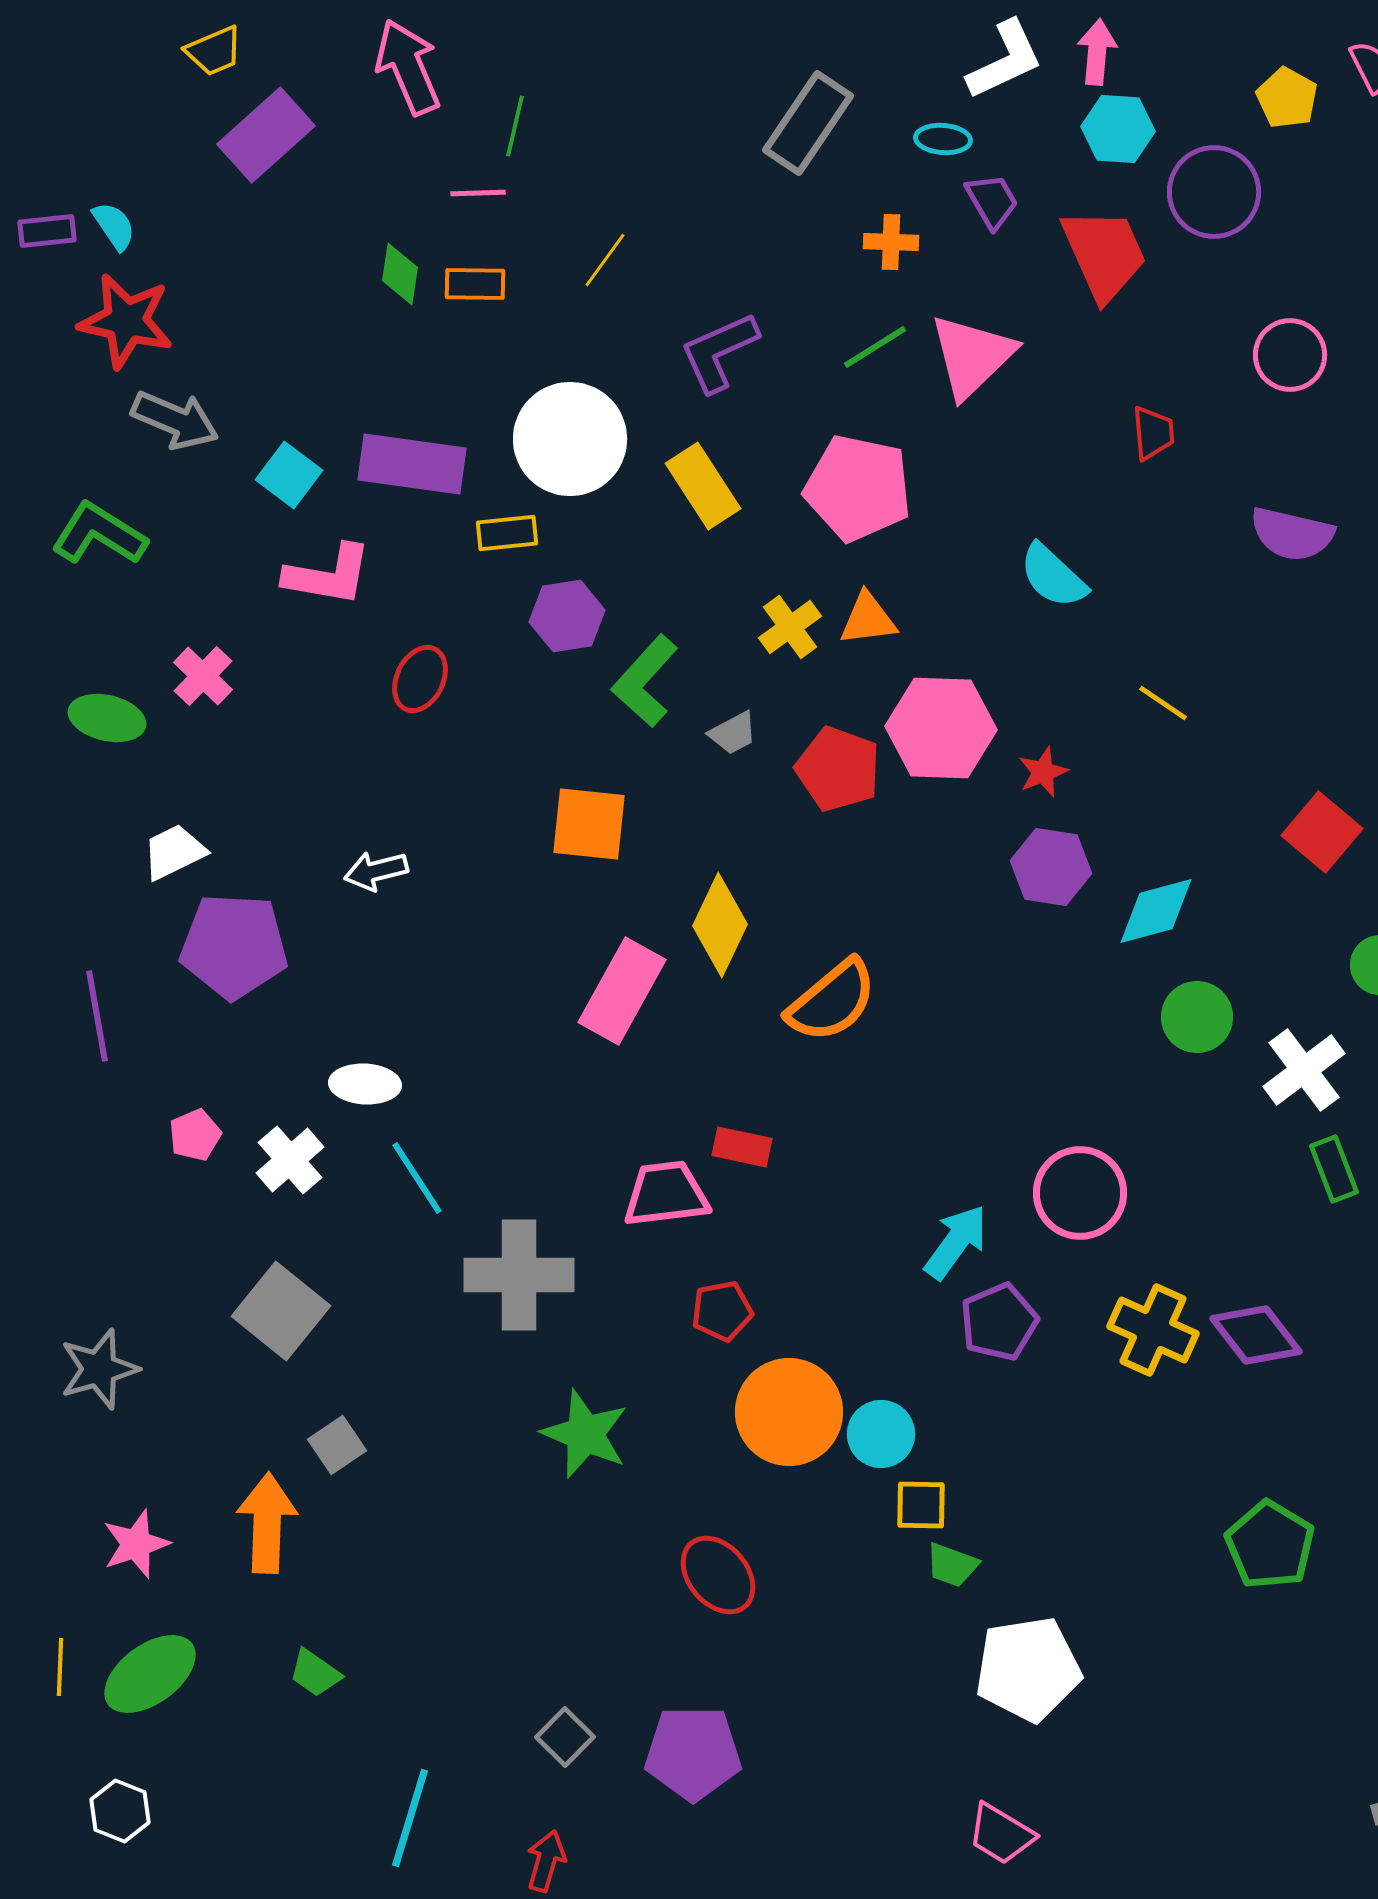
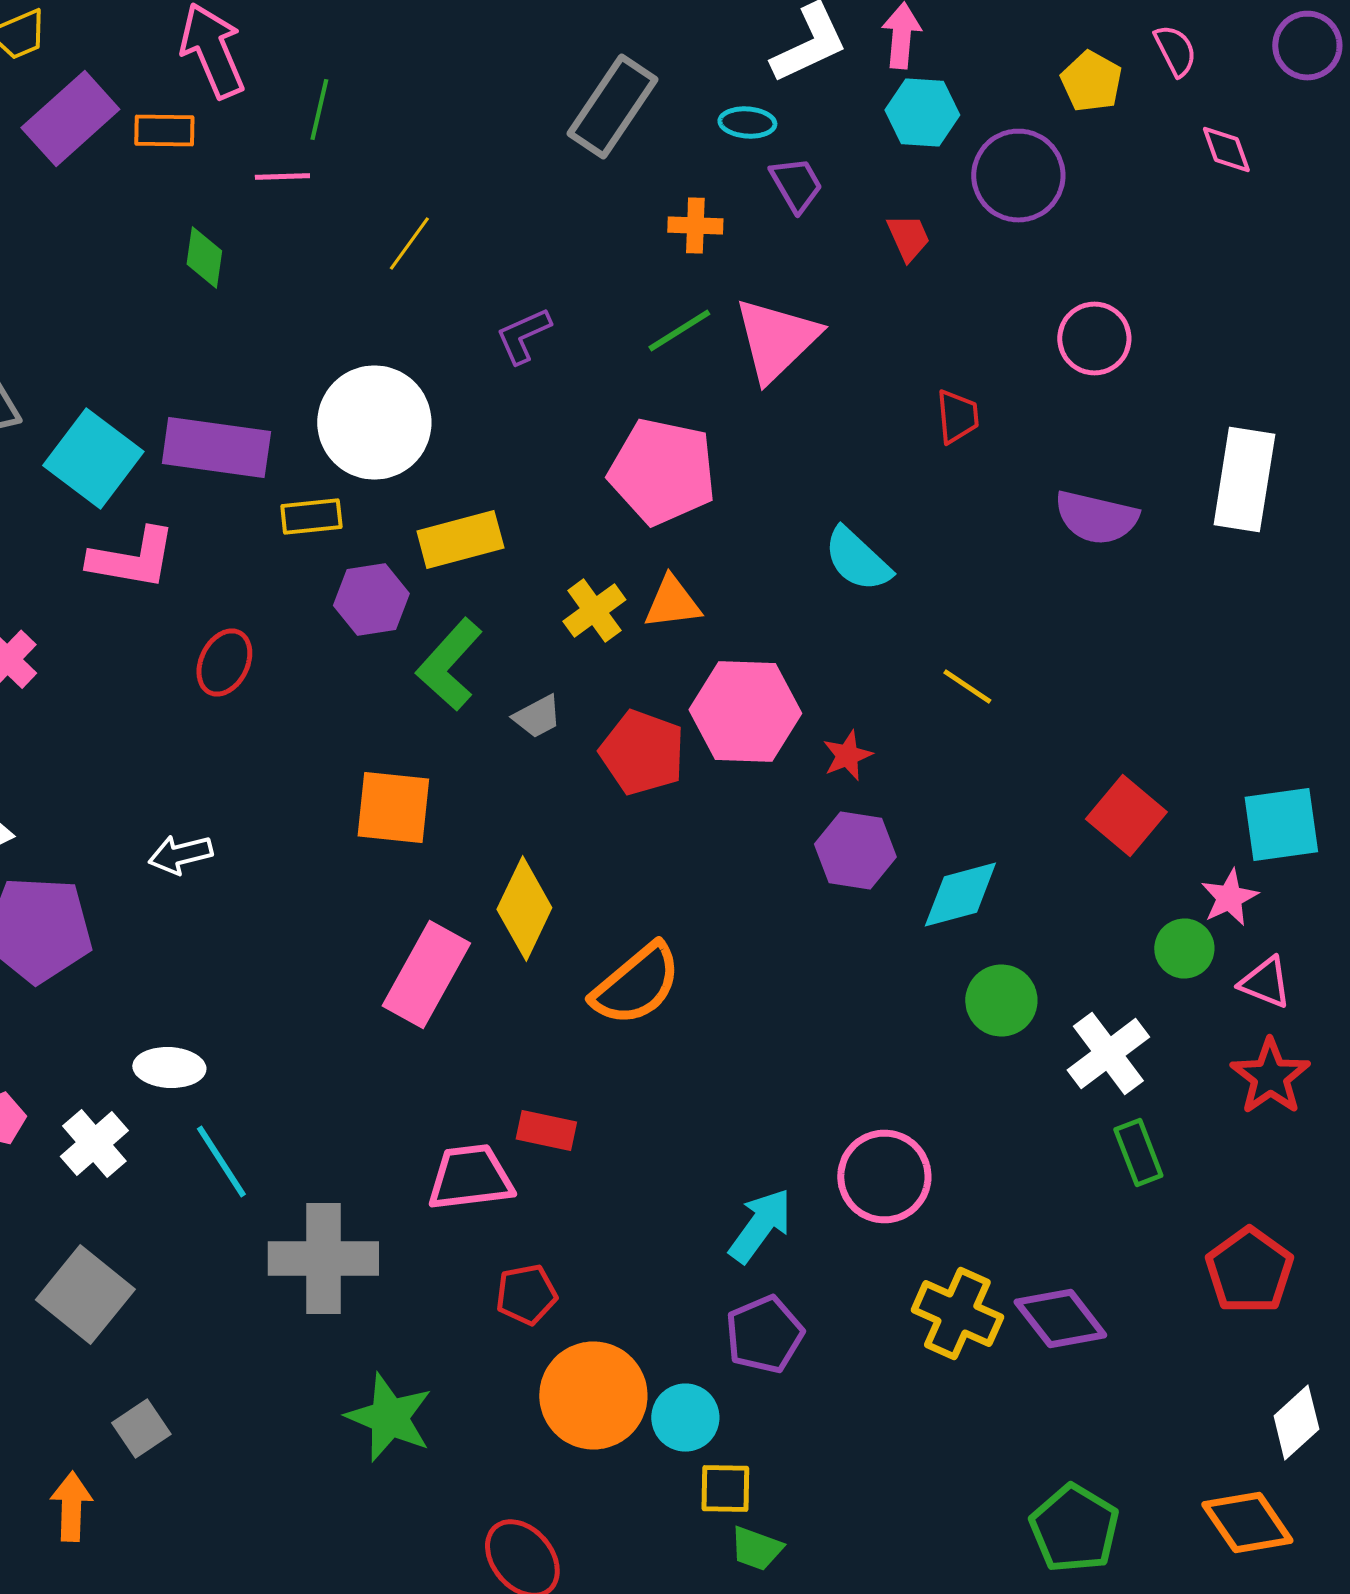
red trapezoid: (1104, 254) -> (908, 238), size x0.5
orange rectangle: (475, 284) -> (164, 130), moved
purple L-shape: (719, 352) -> (523, 336), size x0.7
cyan square: (289, 475) -> (93, 458), size x1.5
yellow rectangle: (703, 486) -> (460, 540), moved, turned -72
purple pentagon: (999, 1322) -> (764, 1334), moved
orange arrow: (267, 1523) -> (71, 1506), size x0.7

